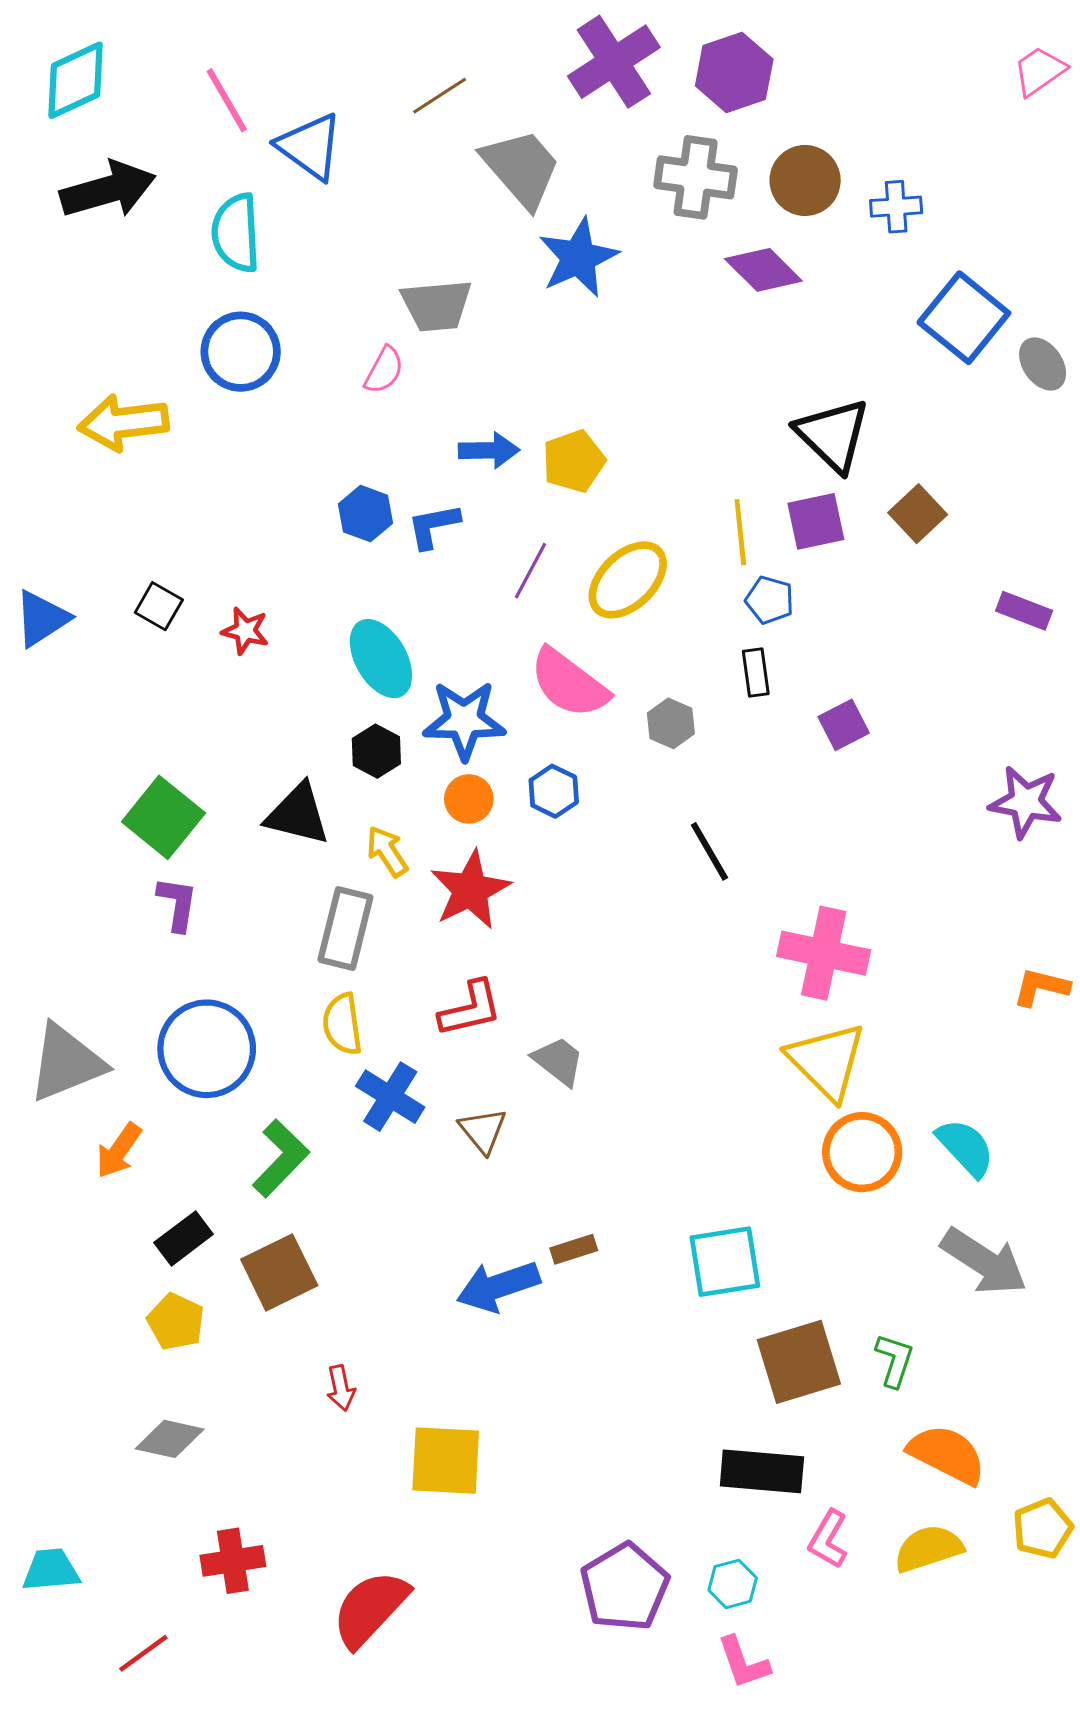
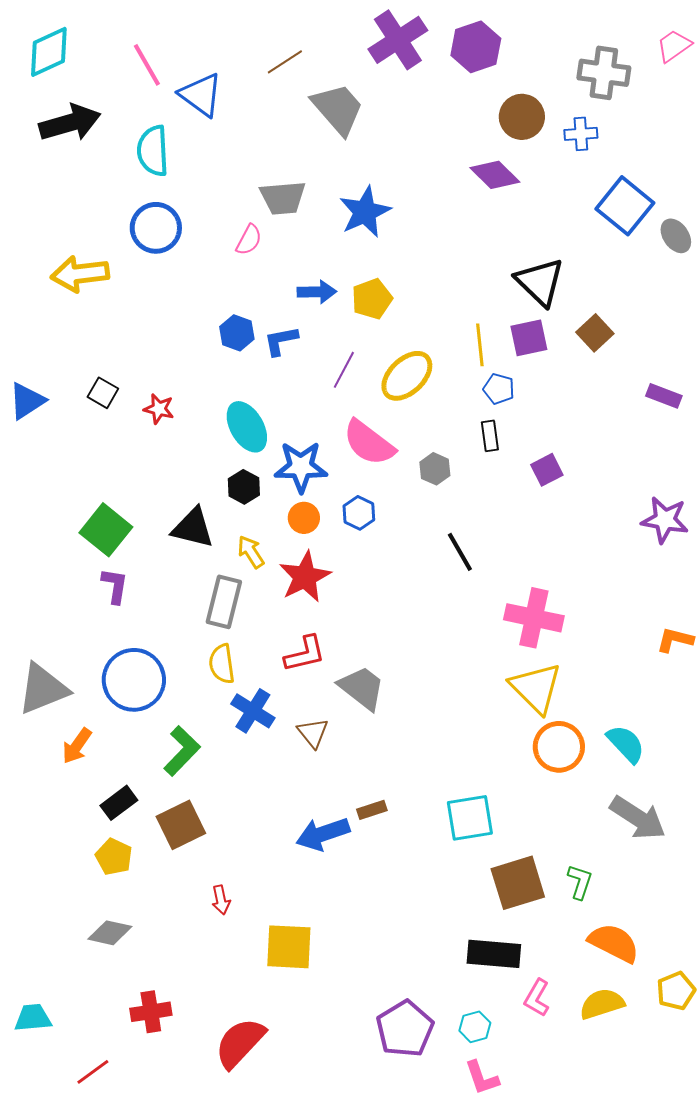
gray cross: (696, 177) -> (604, 73), moved
blue star: (578, 258) -> (365, 212), moved
gray trapezoid: (558, 1061) -> (362, 688), size x1.4

